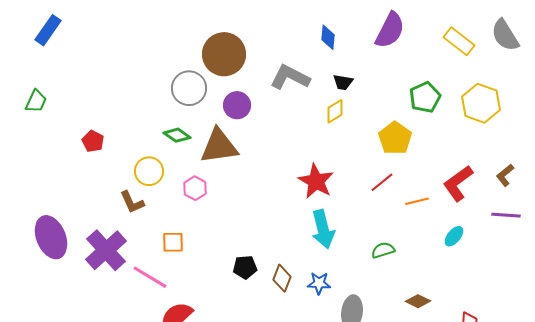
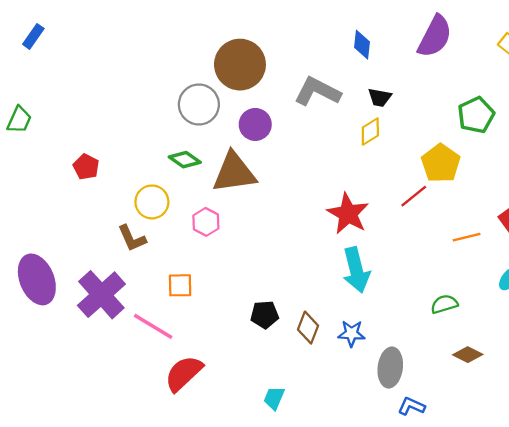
blue rectangle: (48, 30) -> (33, 36), size x0.7
red line: (382, 182) -> (414, 196), moved
green semicircle: (383, 250) -> (444, 304), moved

